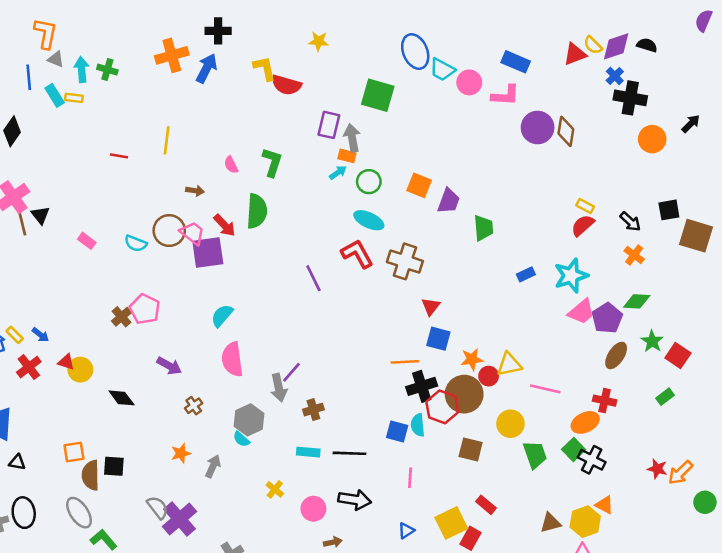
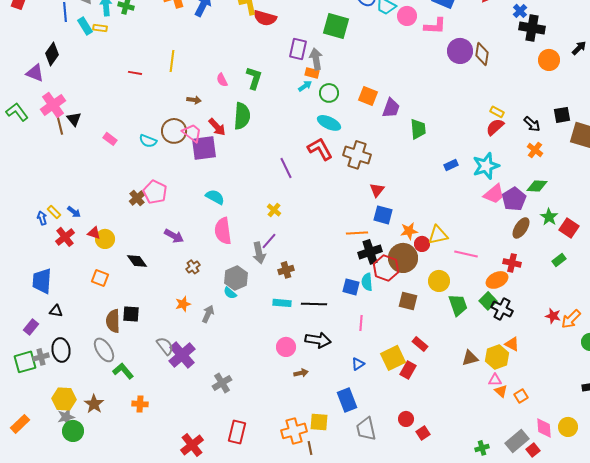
cyan semicircle: (222, 316) -> (215, 197), turned 78
orange square: (74, 452) -> (100, 278), moved, turned 30
yellow cross: (275, 489) -> (274, 210), moved

